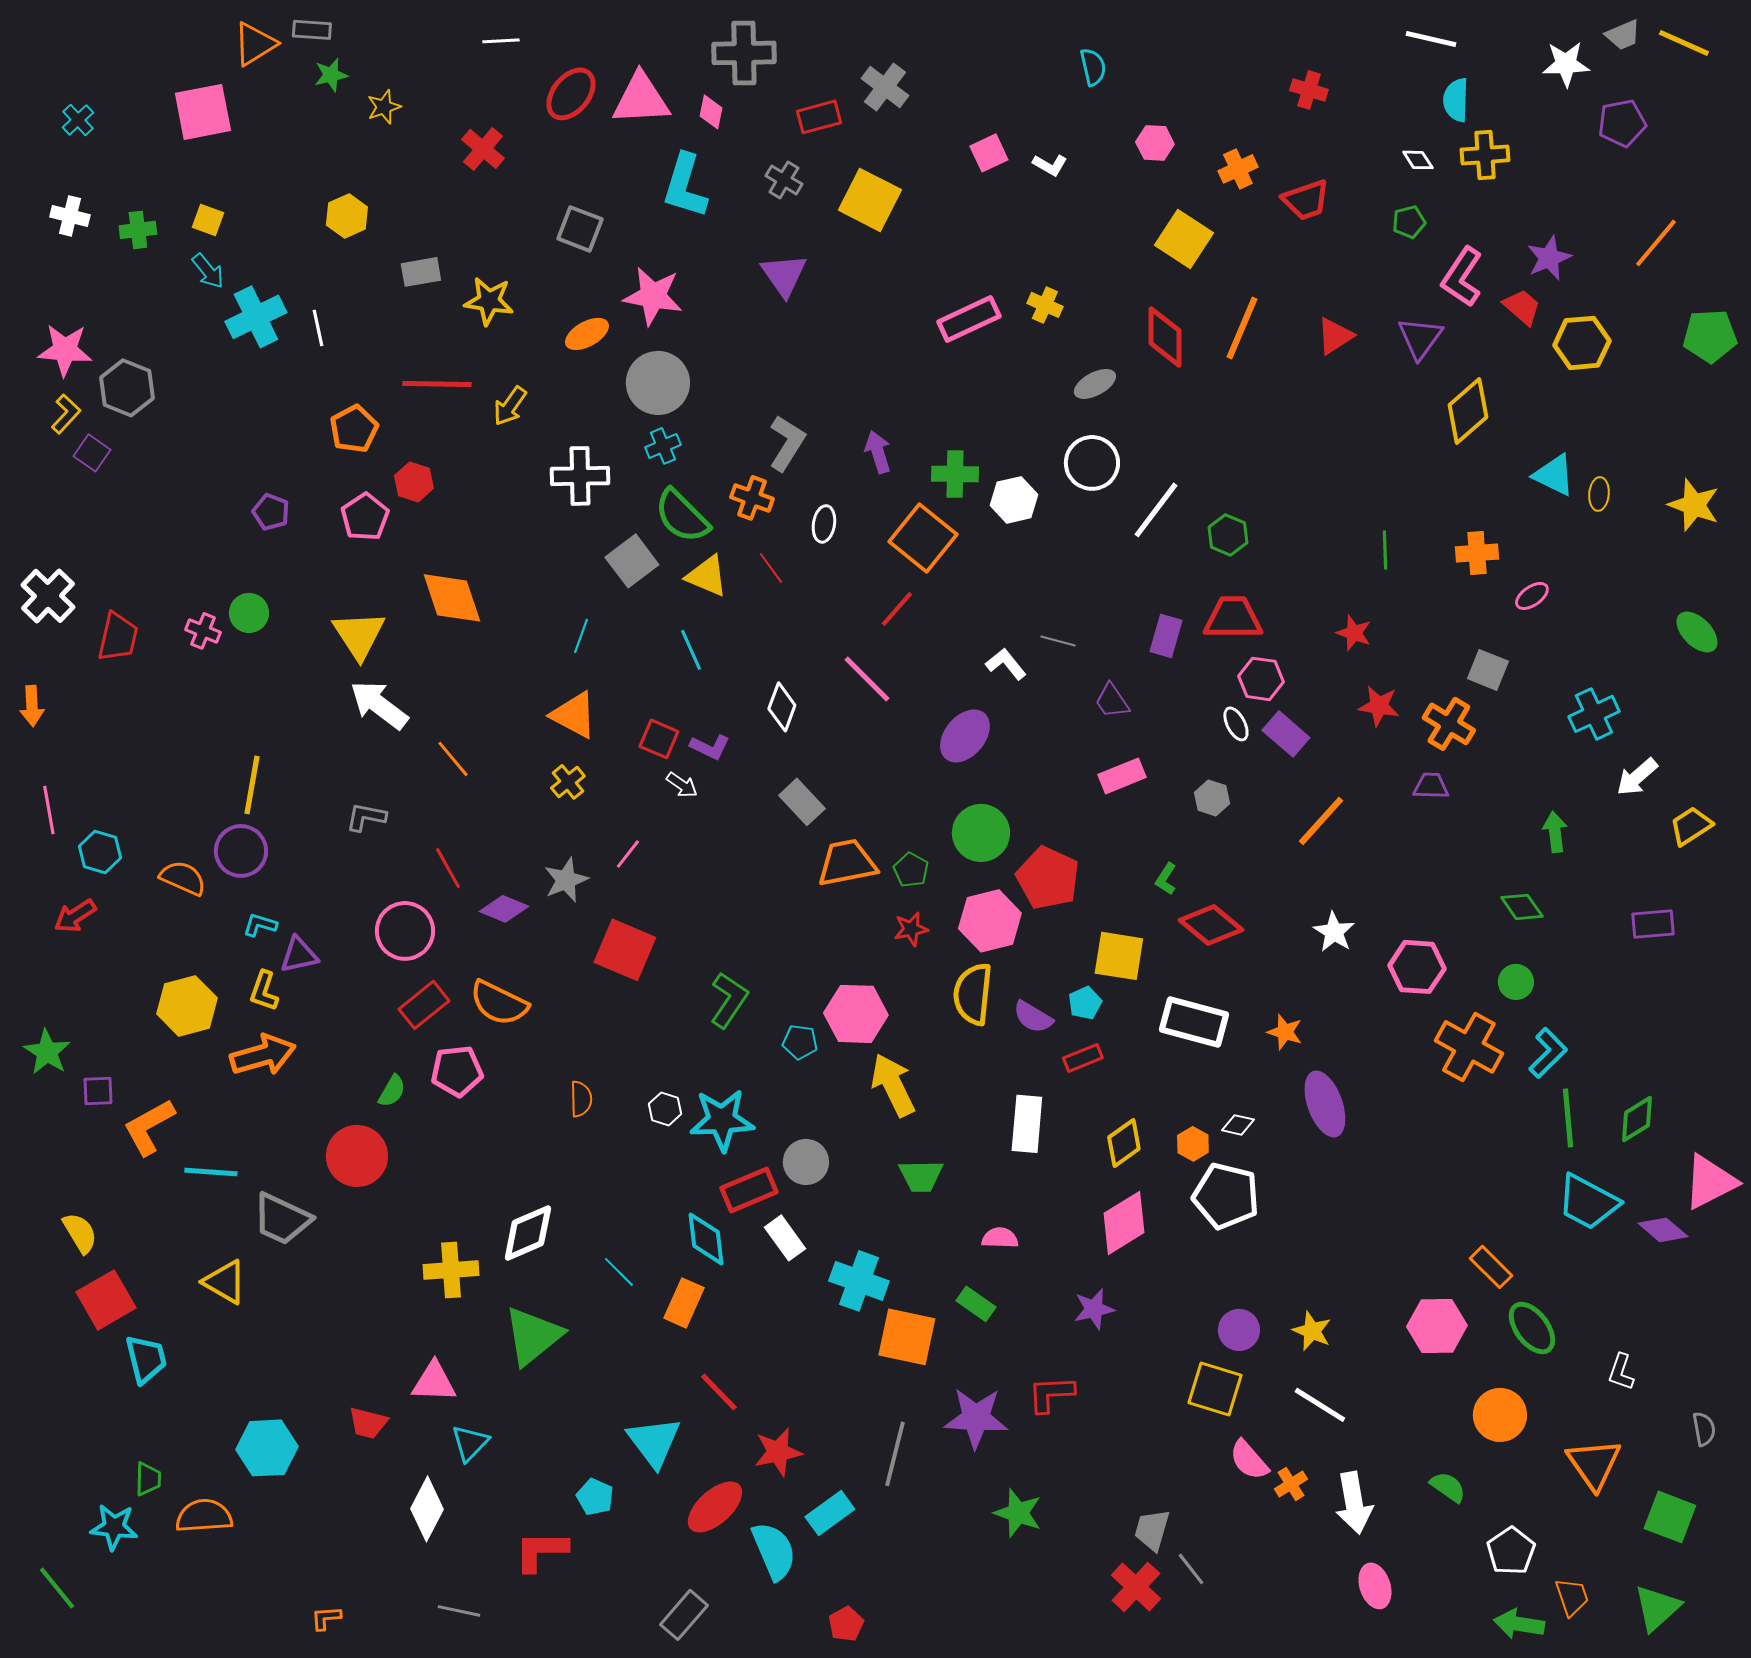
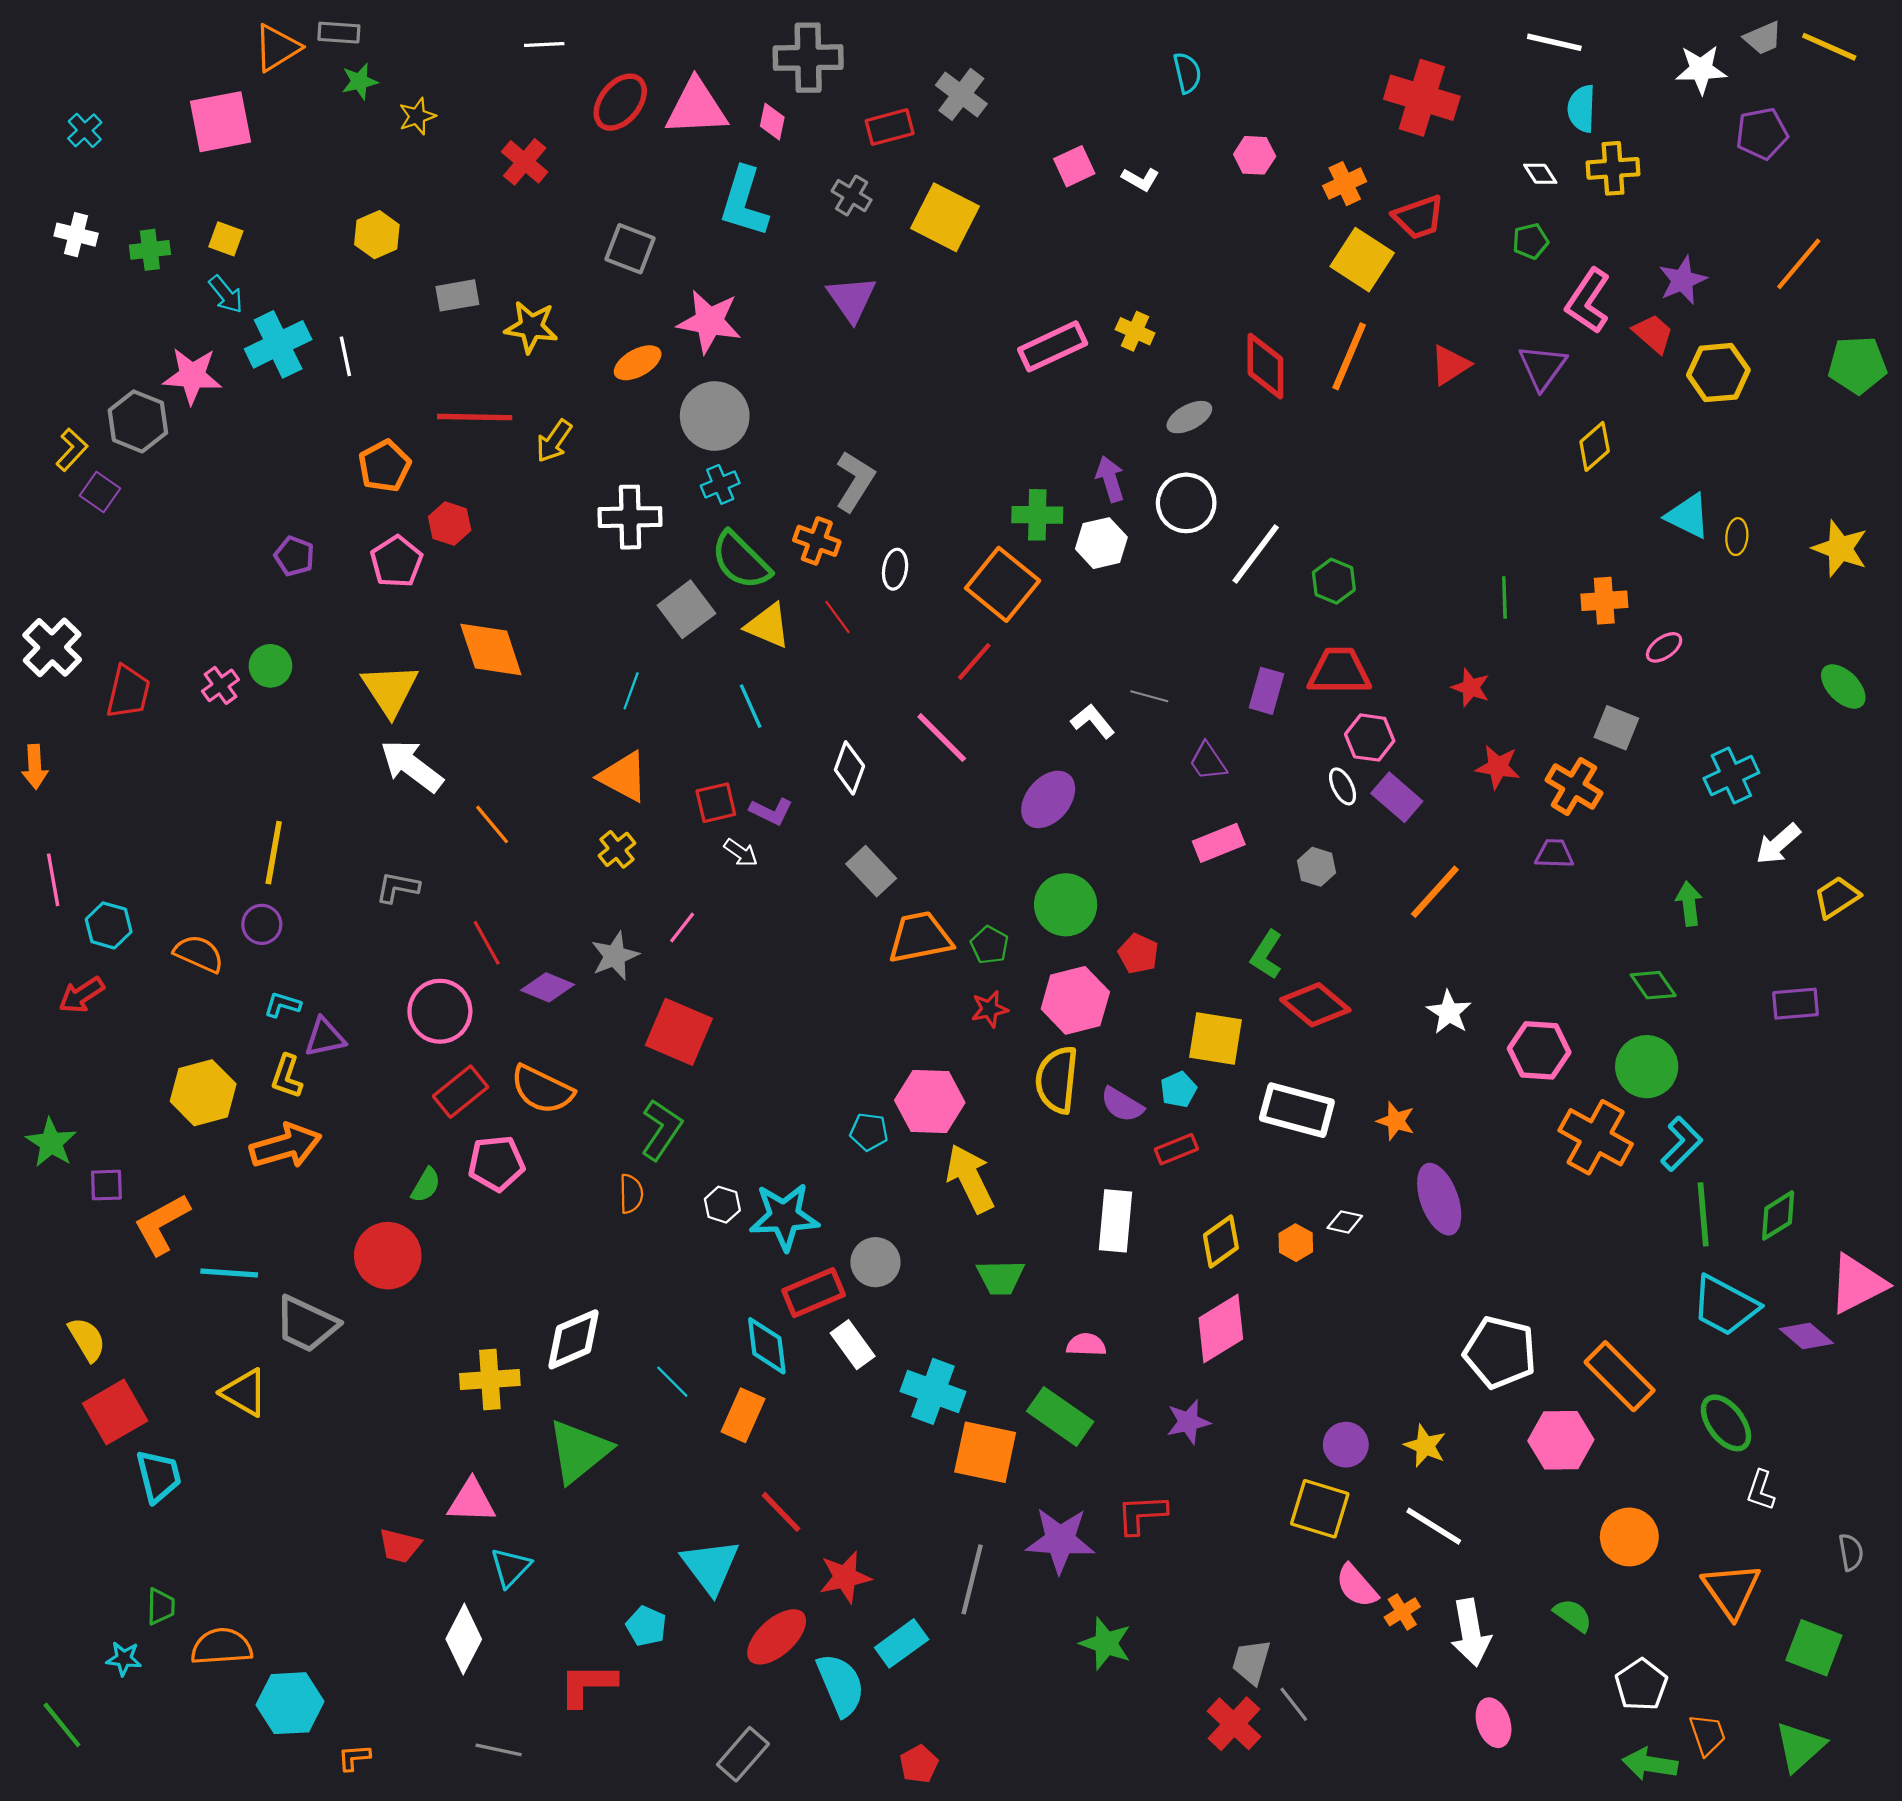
red cross: (1309, 90) -> (1422, 98), size x1.8
yellow square: (1184, 239) -> (1362, 260), moved
pink star: (65, 350) -> (192, 376), moved
yellow diamond: (1468, 411) -> (1595, 446), size x0.7
purple arrow: (878, 452) -> (1110, 479), moved
pink cross: (203, 631) -> (220, 685), turned 32
red square: (659, 739) -> (716, 803), turned -36
purple circle: (241, 851) -> (262, 924), size x0.7
red pentagon: (1048, 878) -> (1138, 954), size x0.6
green L-shape: (1166, 879) -> (1267, 955), size x1.4
green circle: (1516, 982) -> (1647, 1067), size x1.6
green L-shape: (729, 1000) -> (661, 1130), moved
white pentagon: (1226, 1196) -> (1500, 1352), moved
orange rectangle: (1491, 1267) -> (1620, 1376), size x1.5
green rectangle: (976, 1304) -> (1060, 1416), size x1.5
green ellipse: (1532, 1328) -> (1726, 1423), moved
cyan hexagon: (267, 1448) -> (290, 1703), moved
cyan star: (114, 1527) -> (124, 1659), size x0.7

